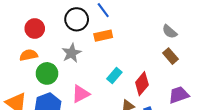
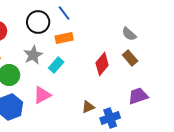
cyan rectangle: (114, 76) -> (56, 65), moved
red diamond: (142, 84) -> (102, 64), moved

